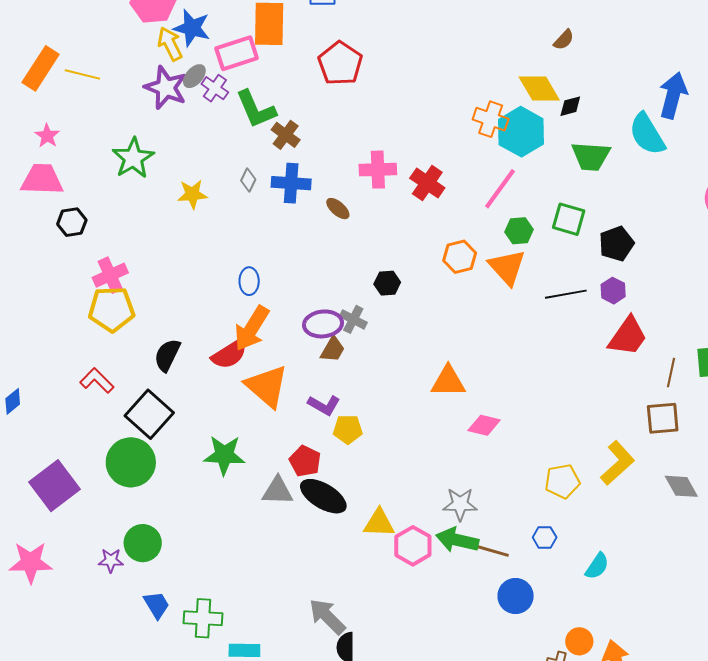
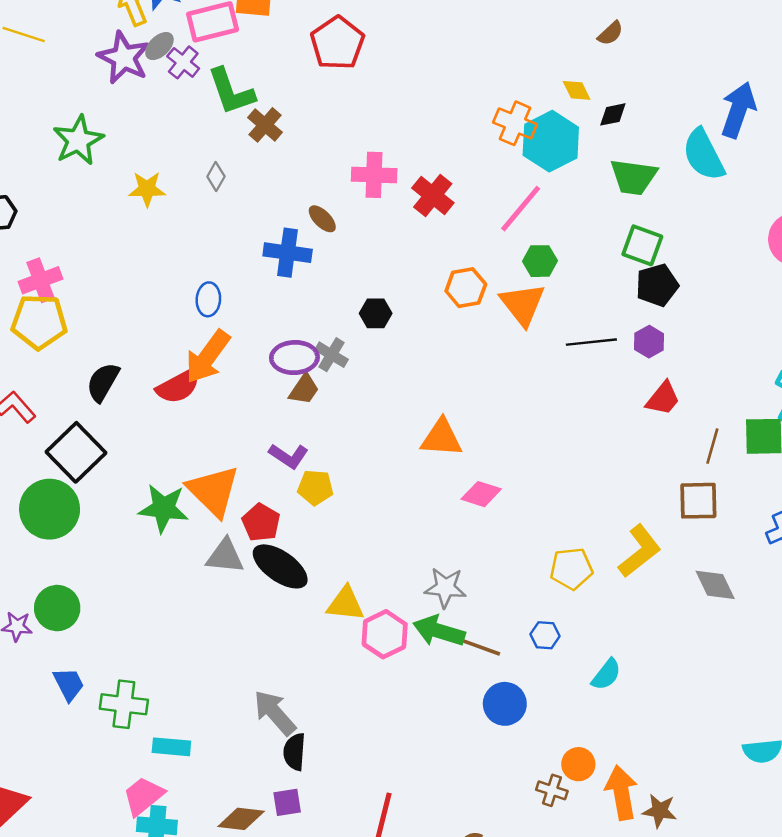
yellow diamond: (539, 89) -> (577, 90), size x0.6
blue cross: (291, 183) -> (288, 253), moved
green square: (569, 219) -> (642, 245), moved
red trapezoid: (628, 336) -> (663, 398), size x0.7
orange triangle: (267, 386) -> (213, 491), moved

